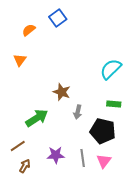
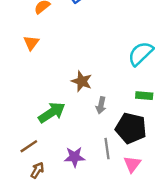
gray line: (83, 158) -> (107, 149), moved

